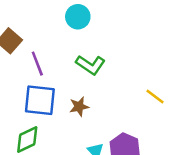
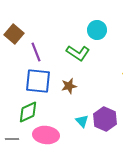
cyan circle: (78, 17) -> (97, 30), moved

